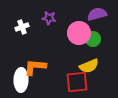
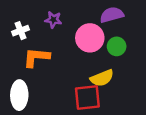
green circle: (93, 39) -> (117, 46), moved
orange L-shape: (35, 67) -> (36, 57), moved

